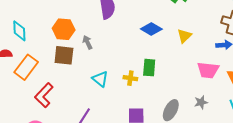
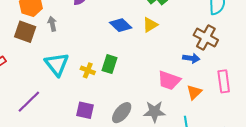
yellow triangle: (184, 36) -> (150, 25), moved
cyan triangle: (100, 79) -> (57, 64), size x1.4
gray star: (201, 102) -> (154, 112), size x1.5

